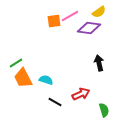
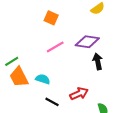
pink line: (70, 16) -> (55, 47), moved
orange square: (54, 21) -> (51, 18), turned 32
purple diamond: (89, 28) -> (87, 42), moved

